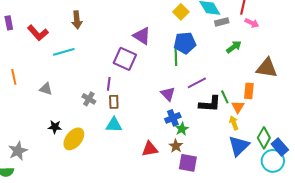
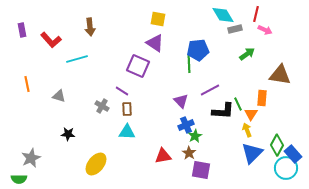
yellow square: (181, 12) -> (158, 19), moved, turned -35
purple line: (109, 84) -> (122, 91), turned -64
yellow ellipse: (74, 139) -> (96, 164), moved

